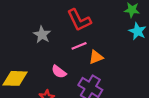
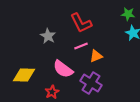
pink semicircle: (59, 72) -> (63, 69), size x1.5

